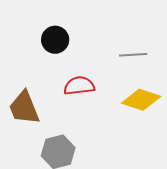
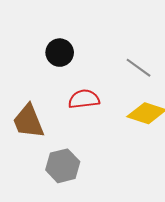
gray line: (133, 55) -> (138, 68), turned 40

